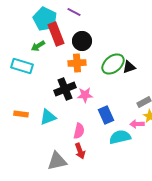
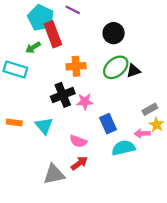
black circle: (82, 41) -> (114, 33), moved
cyan triangle: (48, 117) -> (44, 126), turned -48
pink semicircle: (79, 131) -> (78, 141), turned 98
red arrow: (80, 151) -> (79, 163), turned -105

